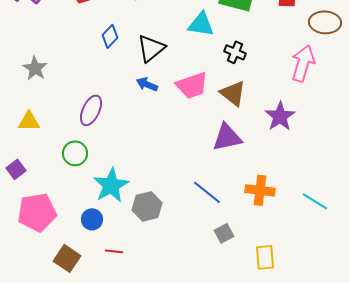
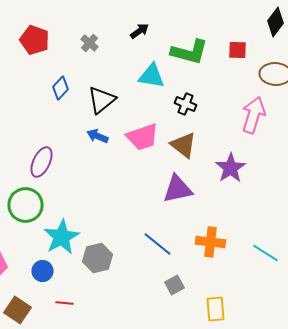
green circle: (75, 153) -> (26, 205), size x1.4

